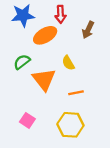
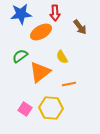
brown arrow: (88, 30) -> (80, 27), turned -63
orange triangle: (44, 80) -> (40, 72), turned 30
yellow hexagon: (70, 125) -> (51, 108), moved

